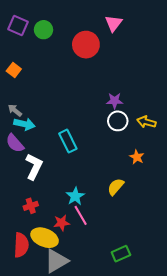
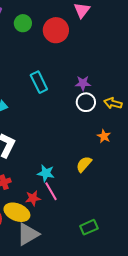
green circle: (43, 30) -> (23, 23), moved
cyan rectangle: (68, 141) -> (39, 82), moved
cyan star: (75, 196) -> (46, 173), turned -30

